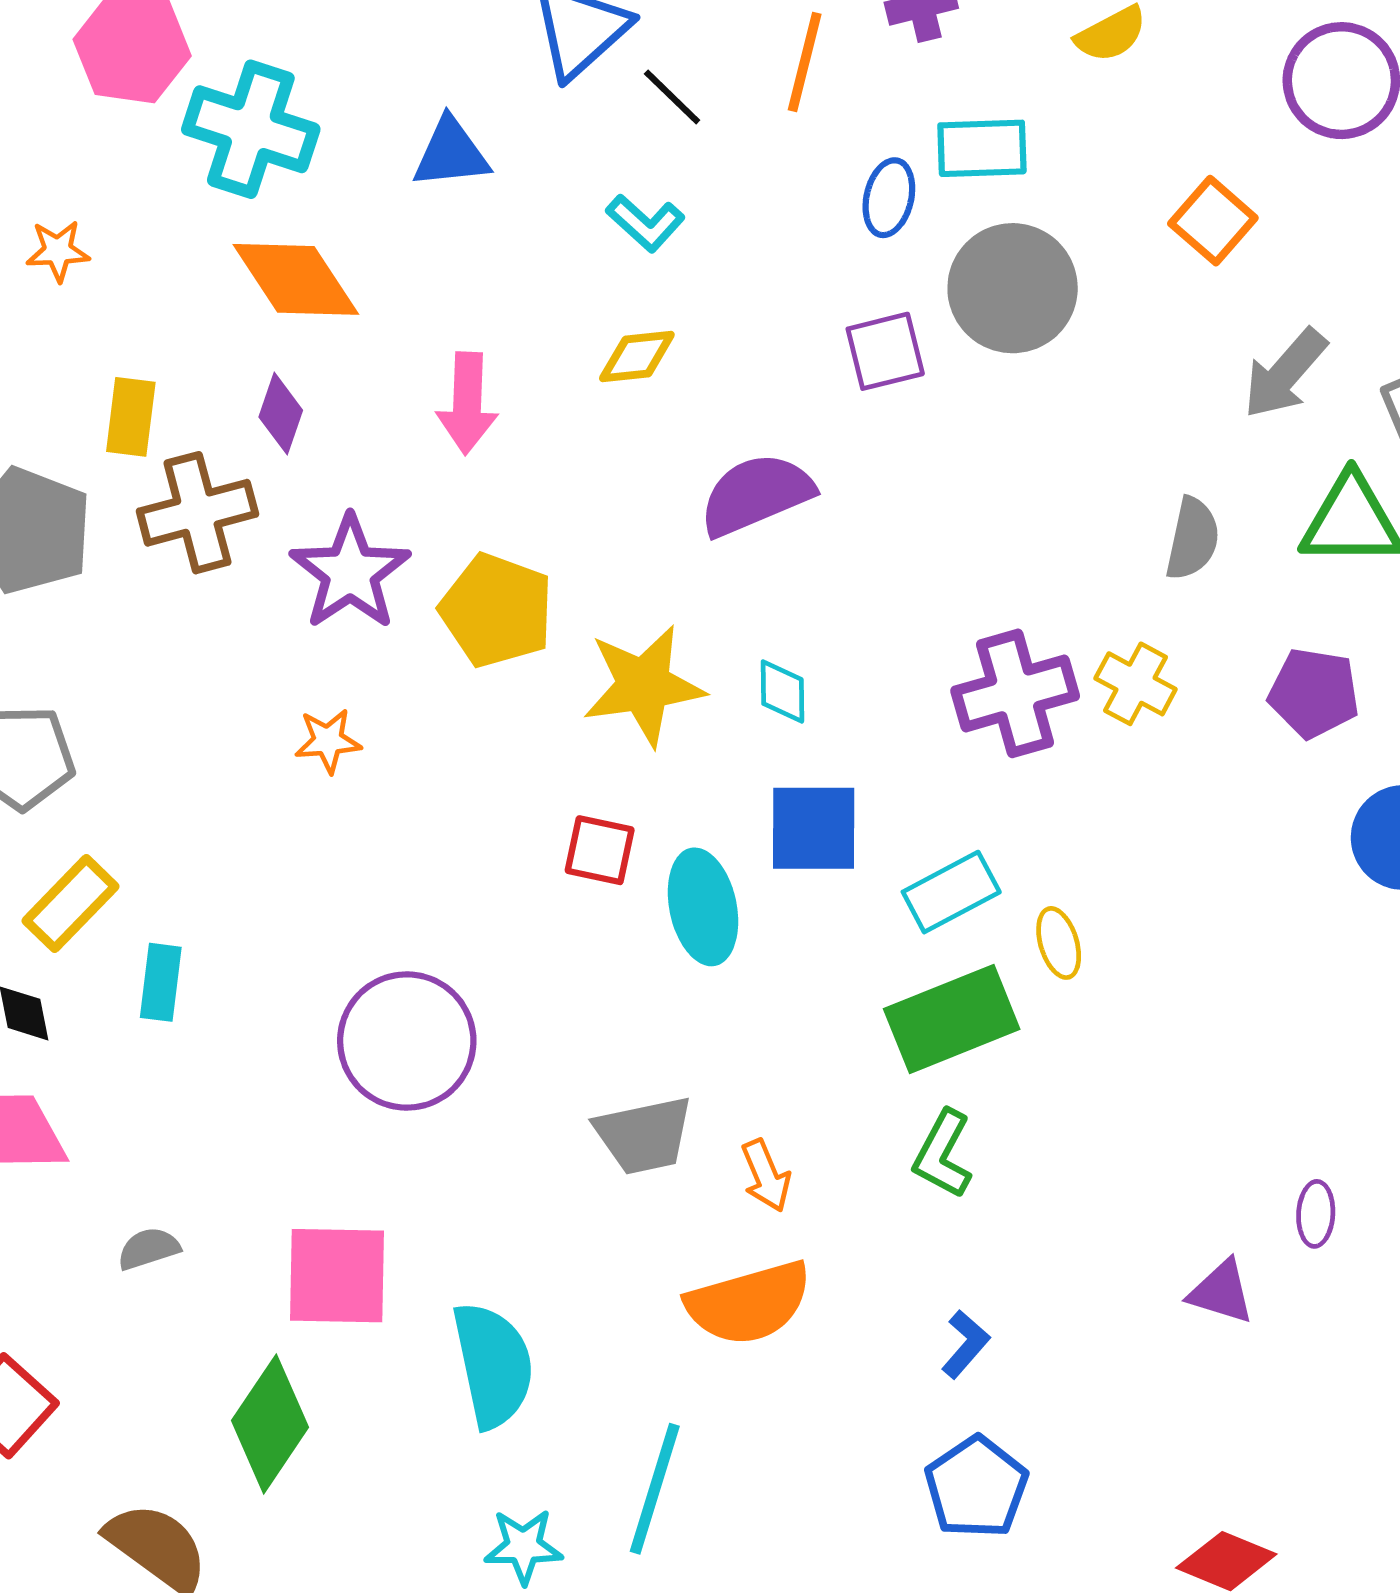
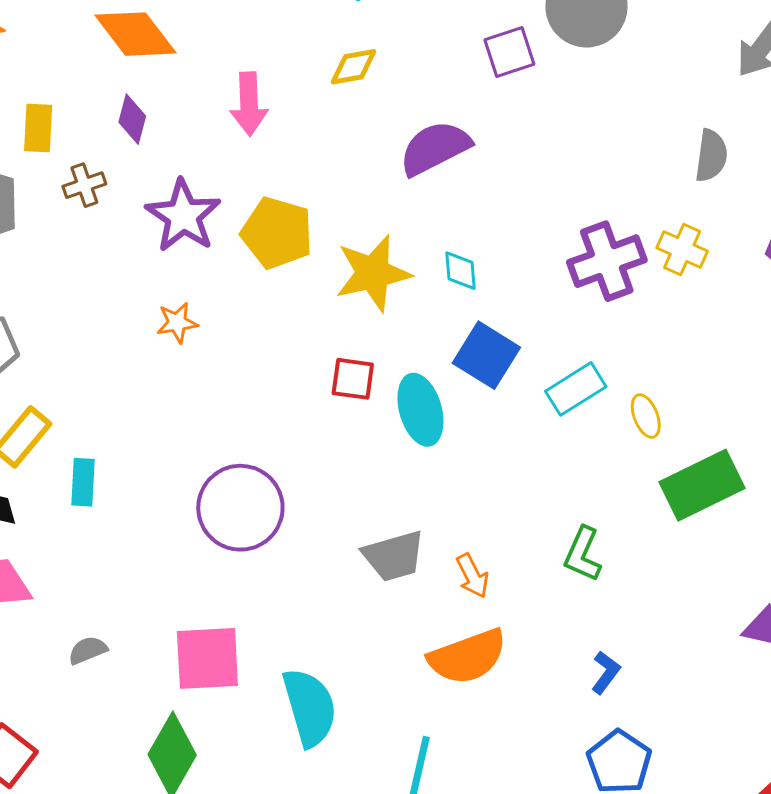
brown cross: (197, 513) -> (84, 185), size x0.6
blue square: (814, 828) -> (486, 355), turned 36
green rectangle: (952, 1019) -> (702, 485), moved

